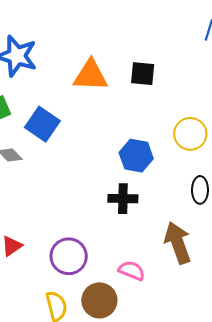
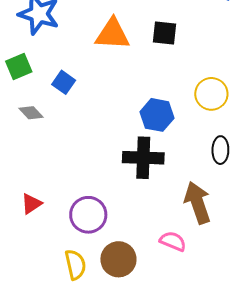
blue square: (42, 124) -> (64, 82), size x0.7
black cross: (123, 199) -> (143, 158), size x1.4
pink semicircle: (132, 271) -> (173, 241), moved

